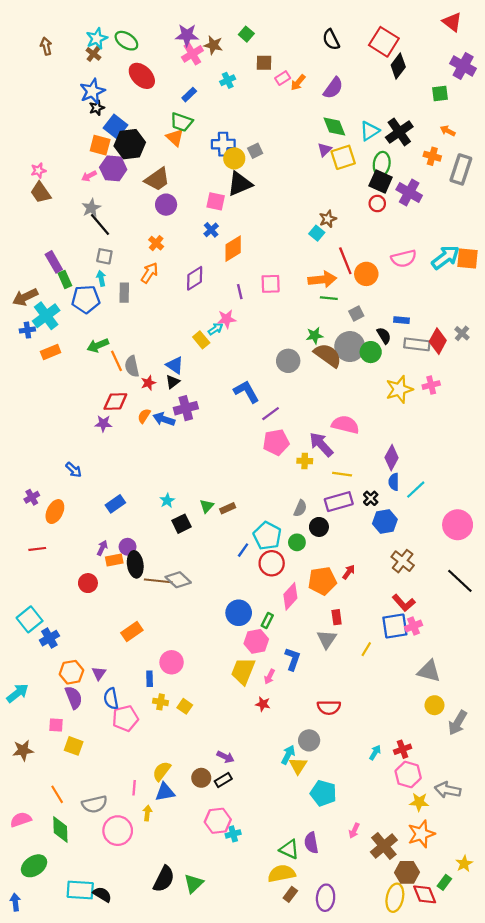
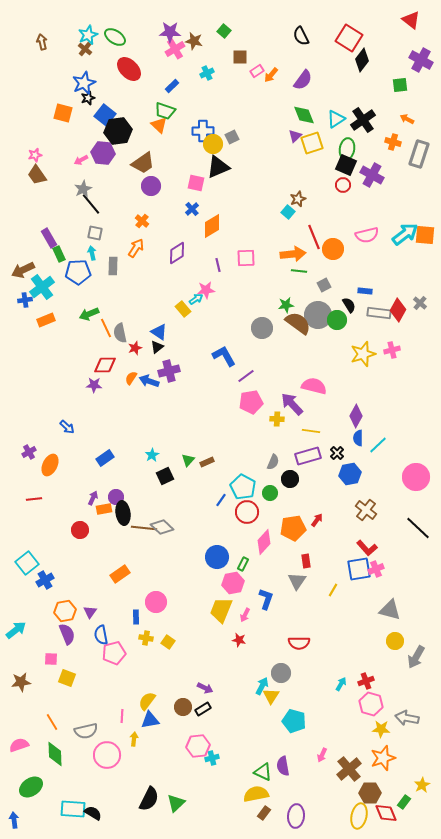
orange square: (100, 145) -> (63, 113), moved

